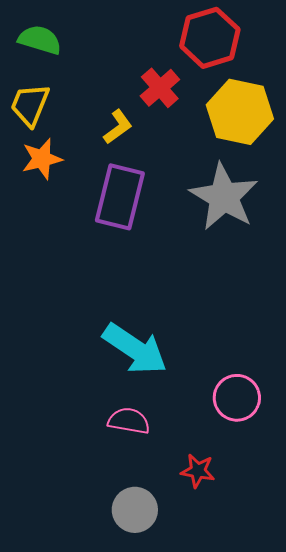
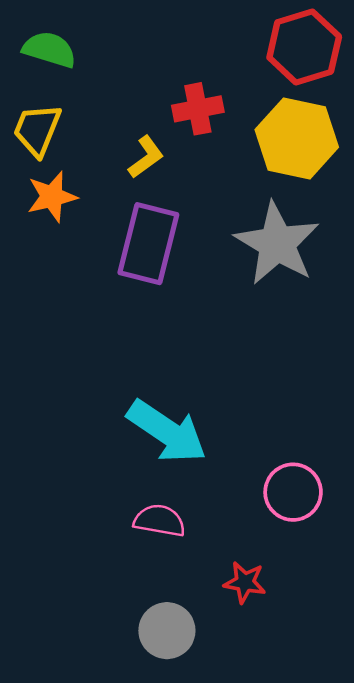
red hexagon: (210, 38) -> (304, 47), moved
red cross: (160, 88) -> (198, 109), turned 30

